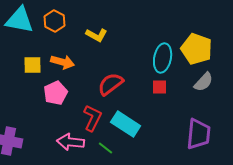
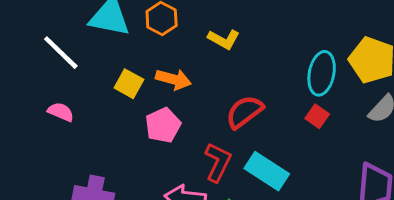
yellow square: (33, 65) -> (129, 84), turned 30
red square: (160, 87) -> (317, 116), turned 35

